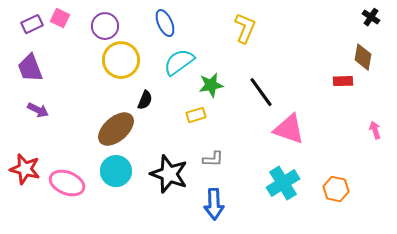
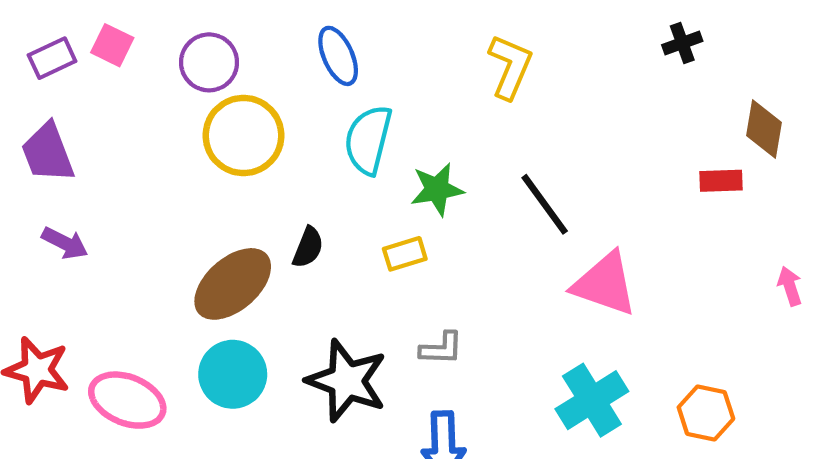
black cross: (371, 17) -> (682, 43), moved, turned 36
cyan semicircle: (179, 62) -> (368, 140), turned -40
black semicircle: (145, 100) -> (308, 247), moved

